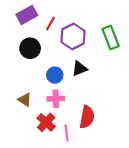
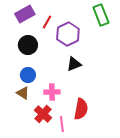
green rectangle: (111, 37) -> (101, 15), moved
blue circle: (55, 75) -> (28, 75), moved

